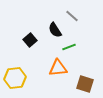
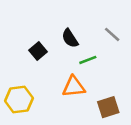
gray line: (72, 16) -> (112, 34), moved
brown square: (85, 84) -> (108, 107), turned -36

